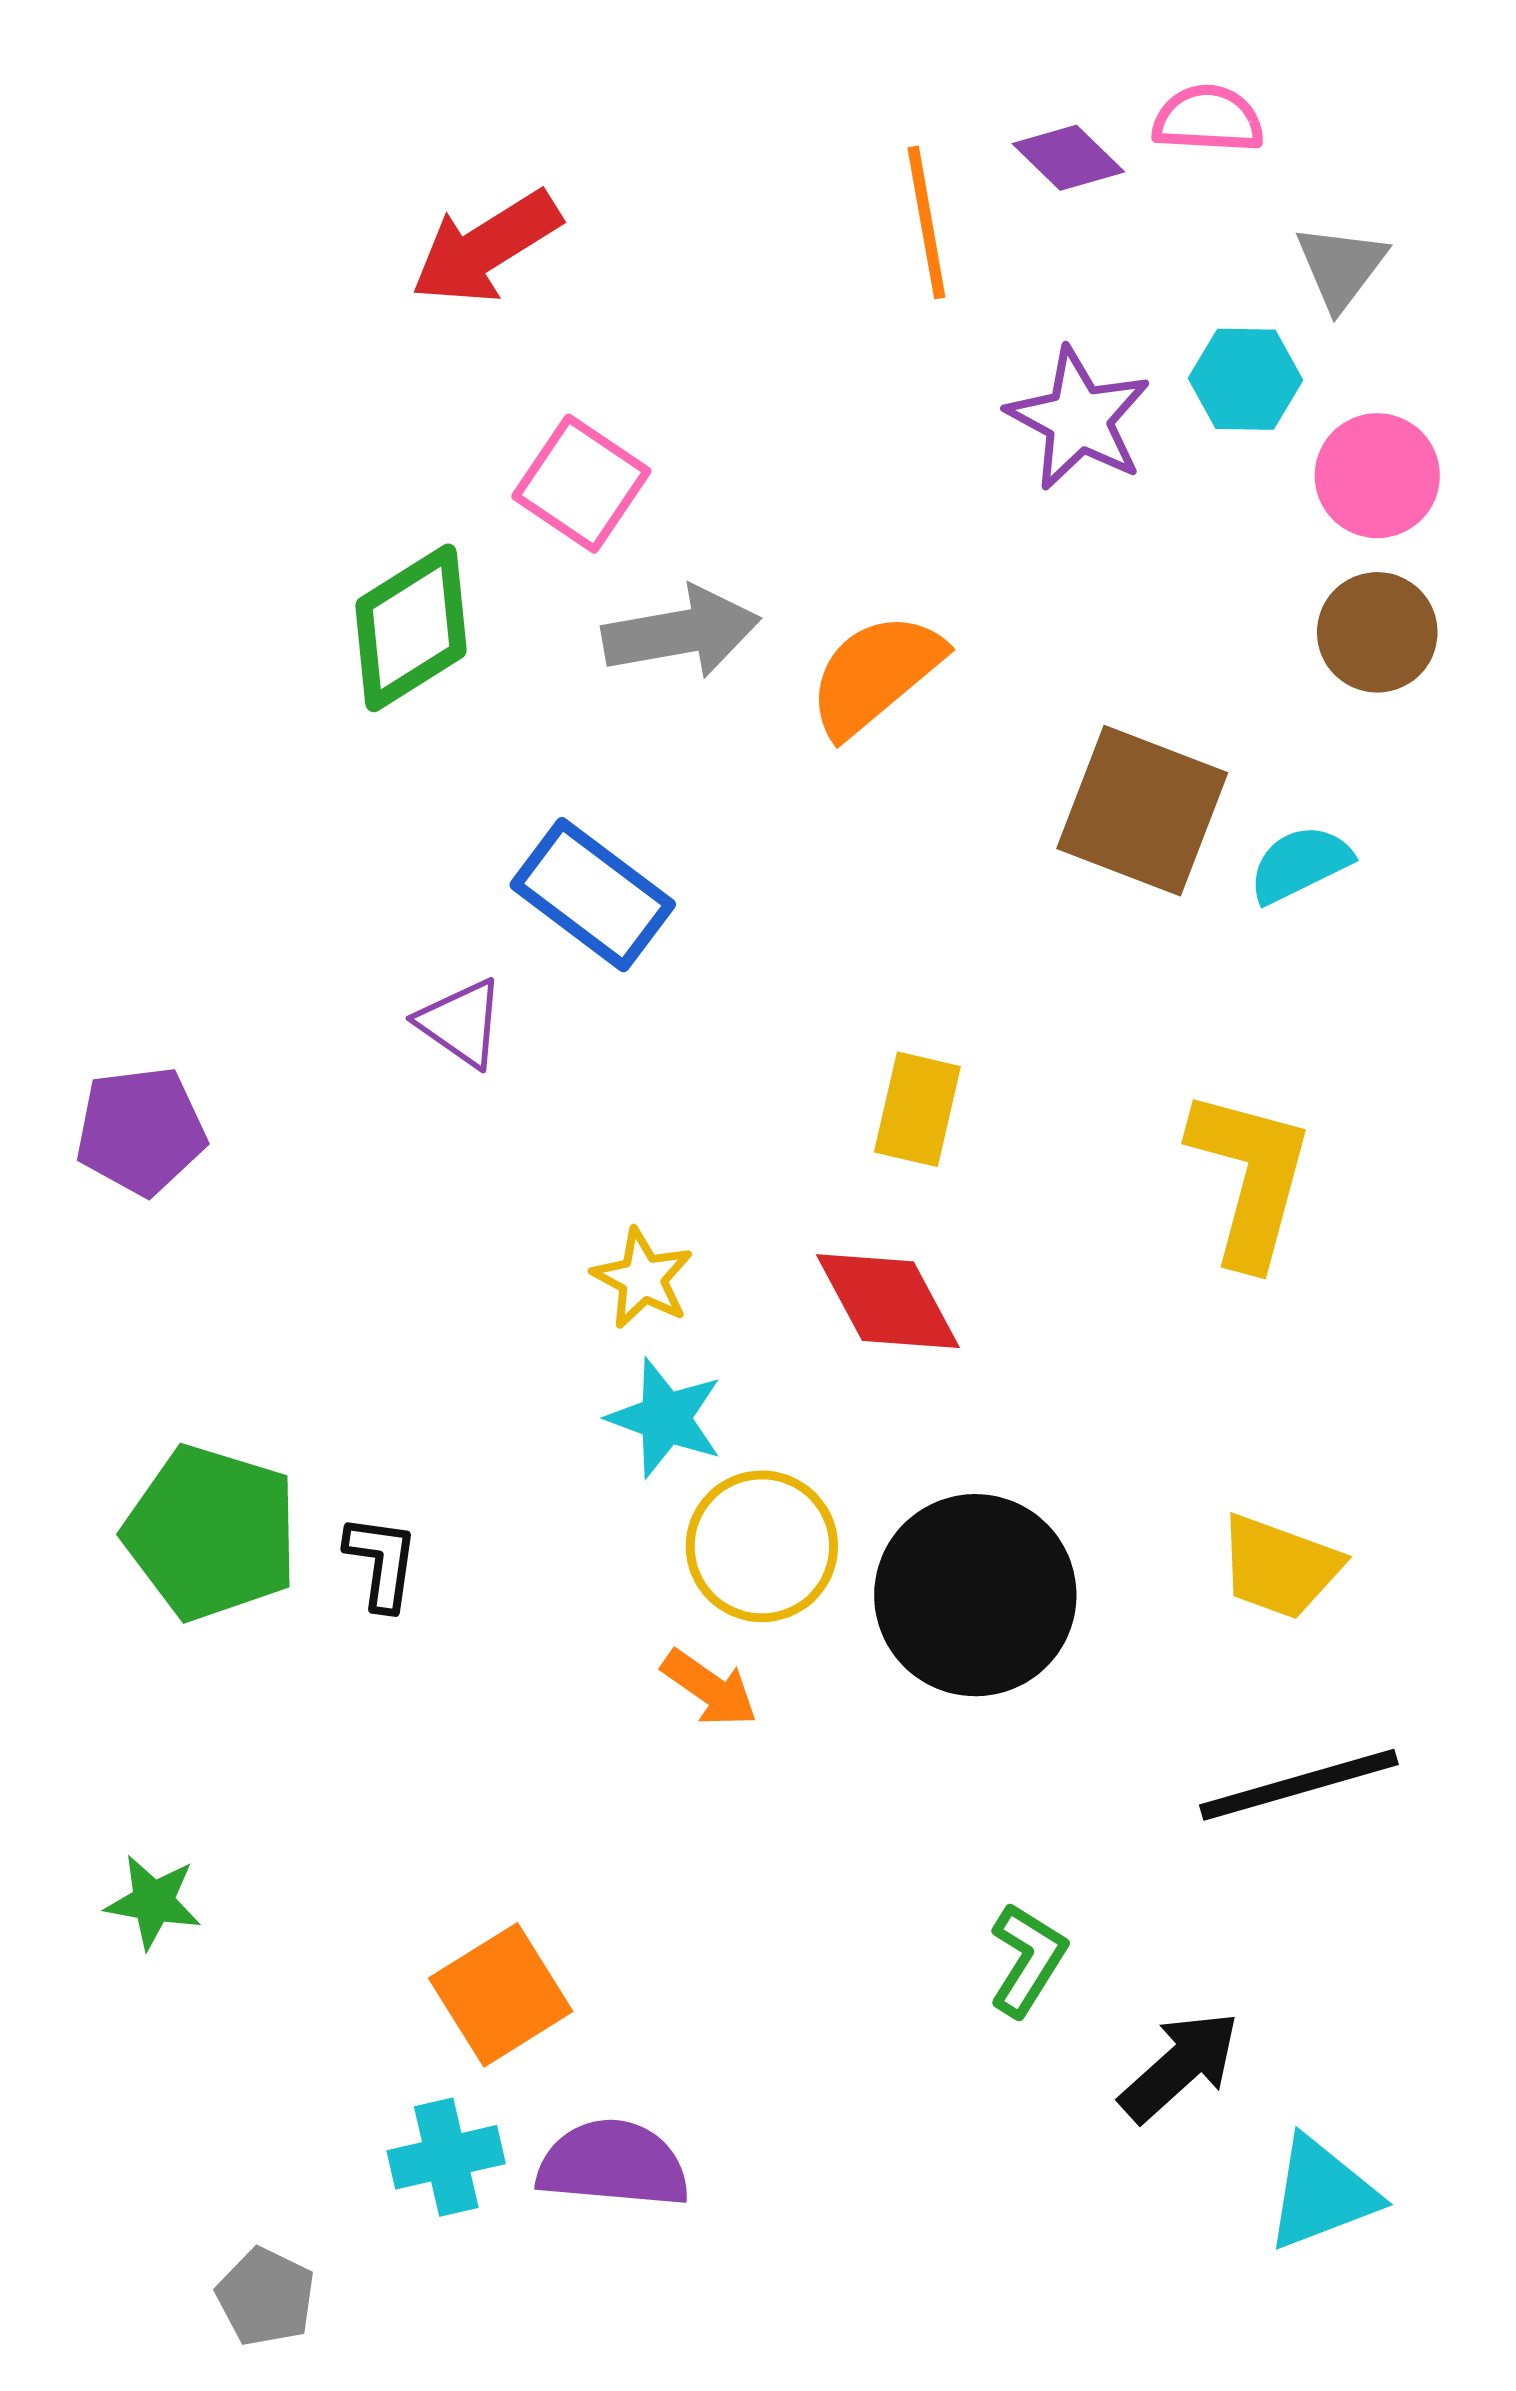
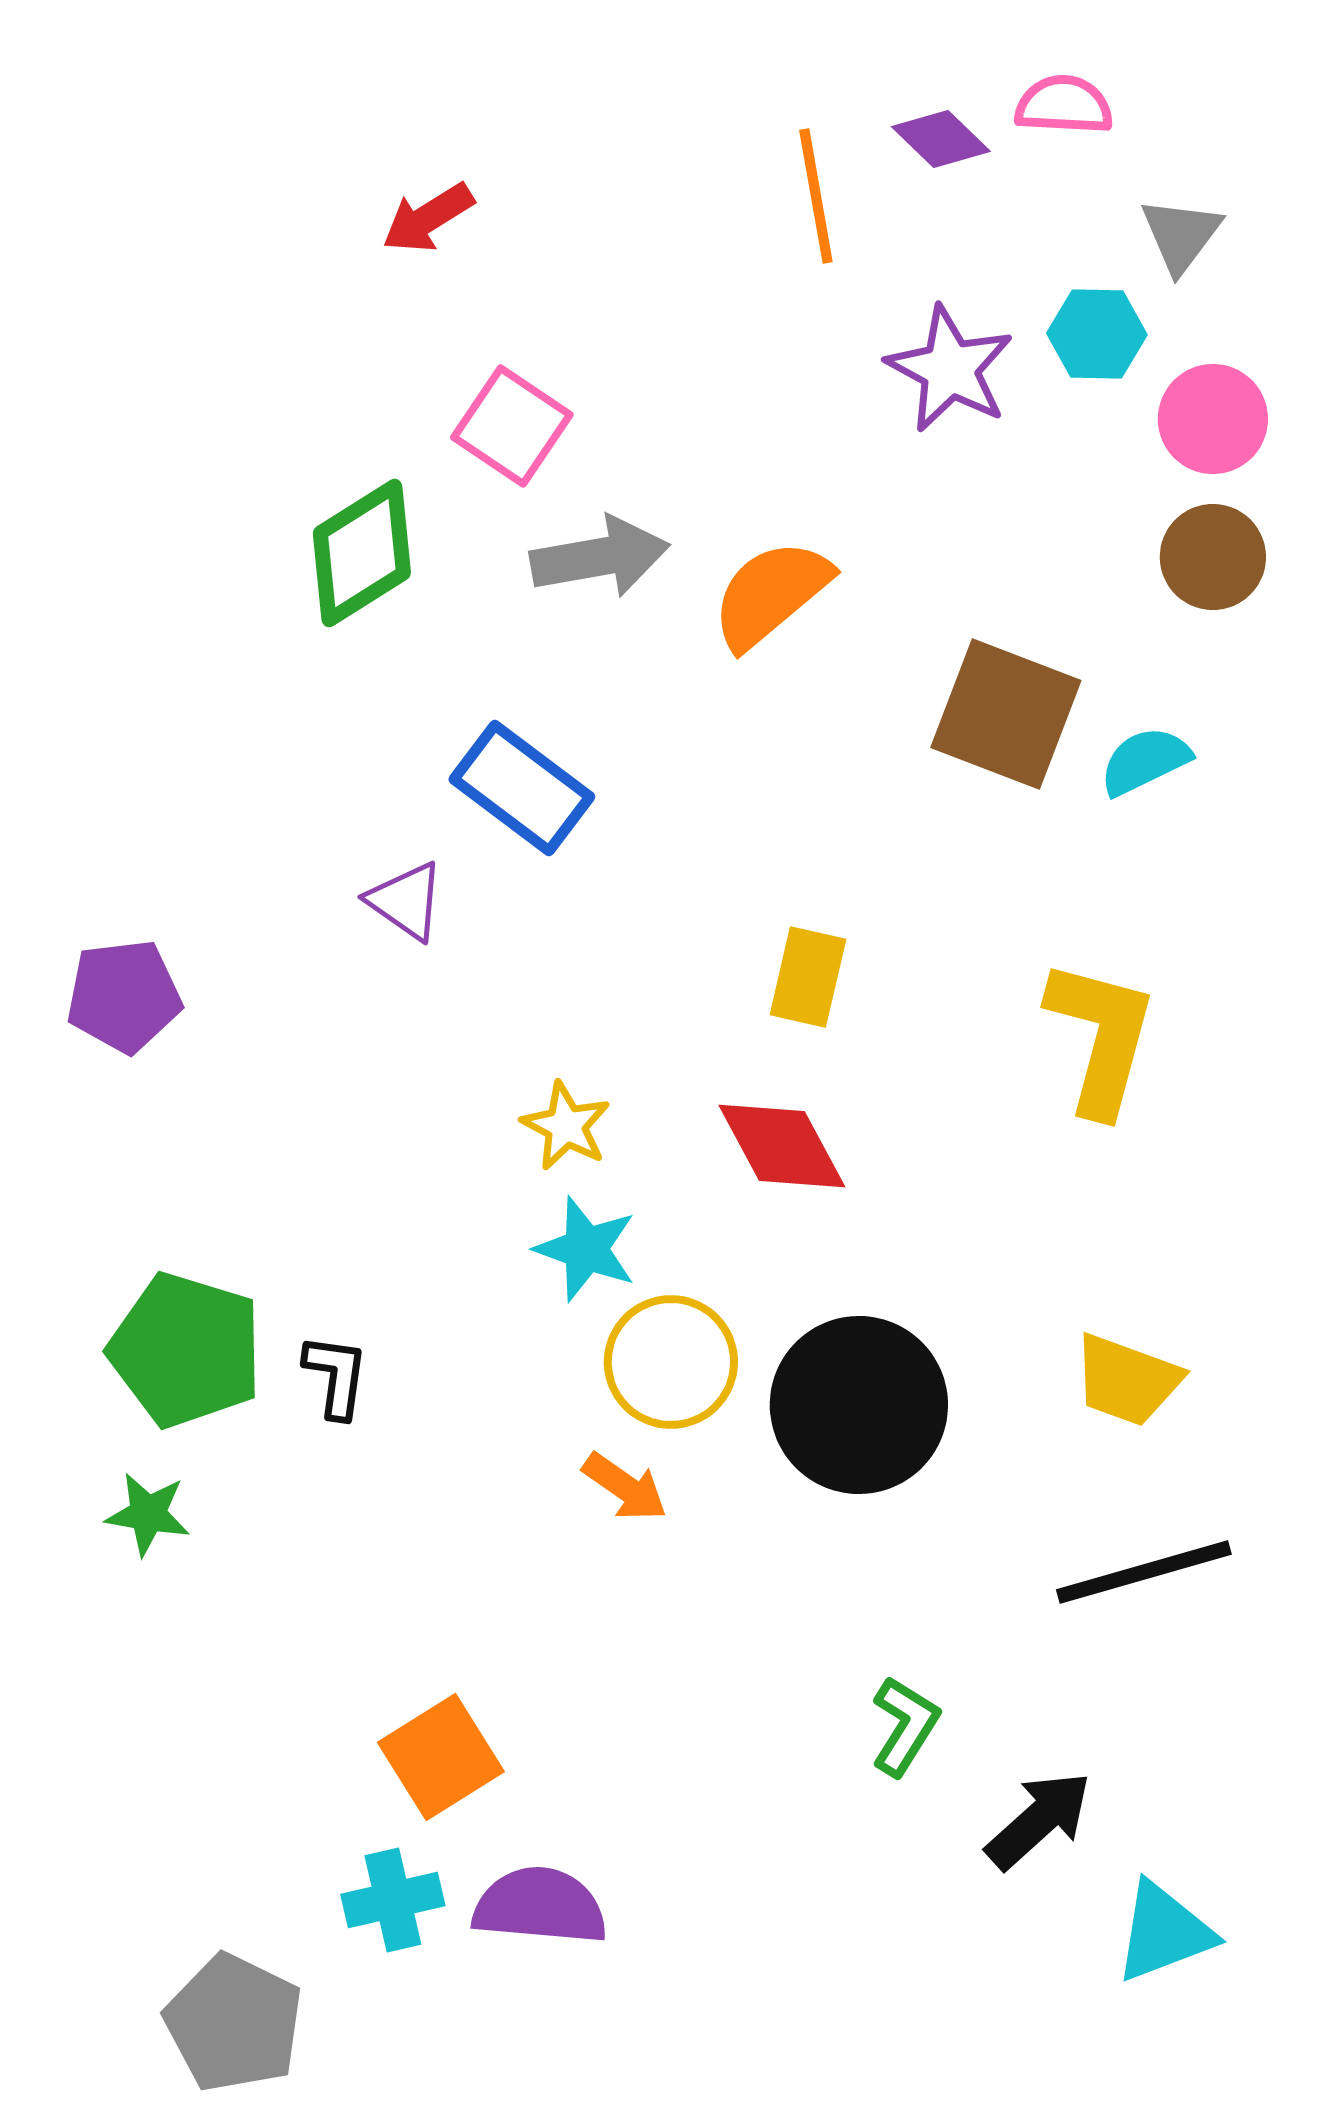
red arrow: (486, 247) -> (428, 218), size x0.7
green star: (153, 1902) -> (148, 1514), moved
gray pentagon: (266, 2297) -> (234, 2023), size x1.6

